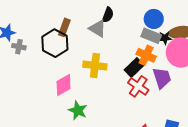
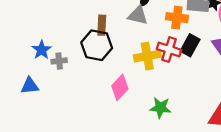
orange cross: (146, 55) -> (177, 18), moved
red cross: (138, 86) -> (169, 49), moved
green star: (78, 110) -> (160, 108), moved

